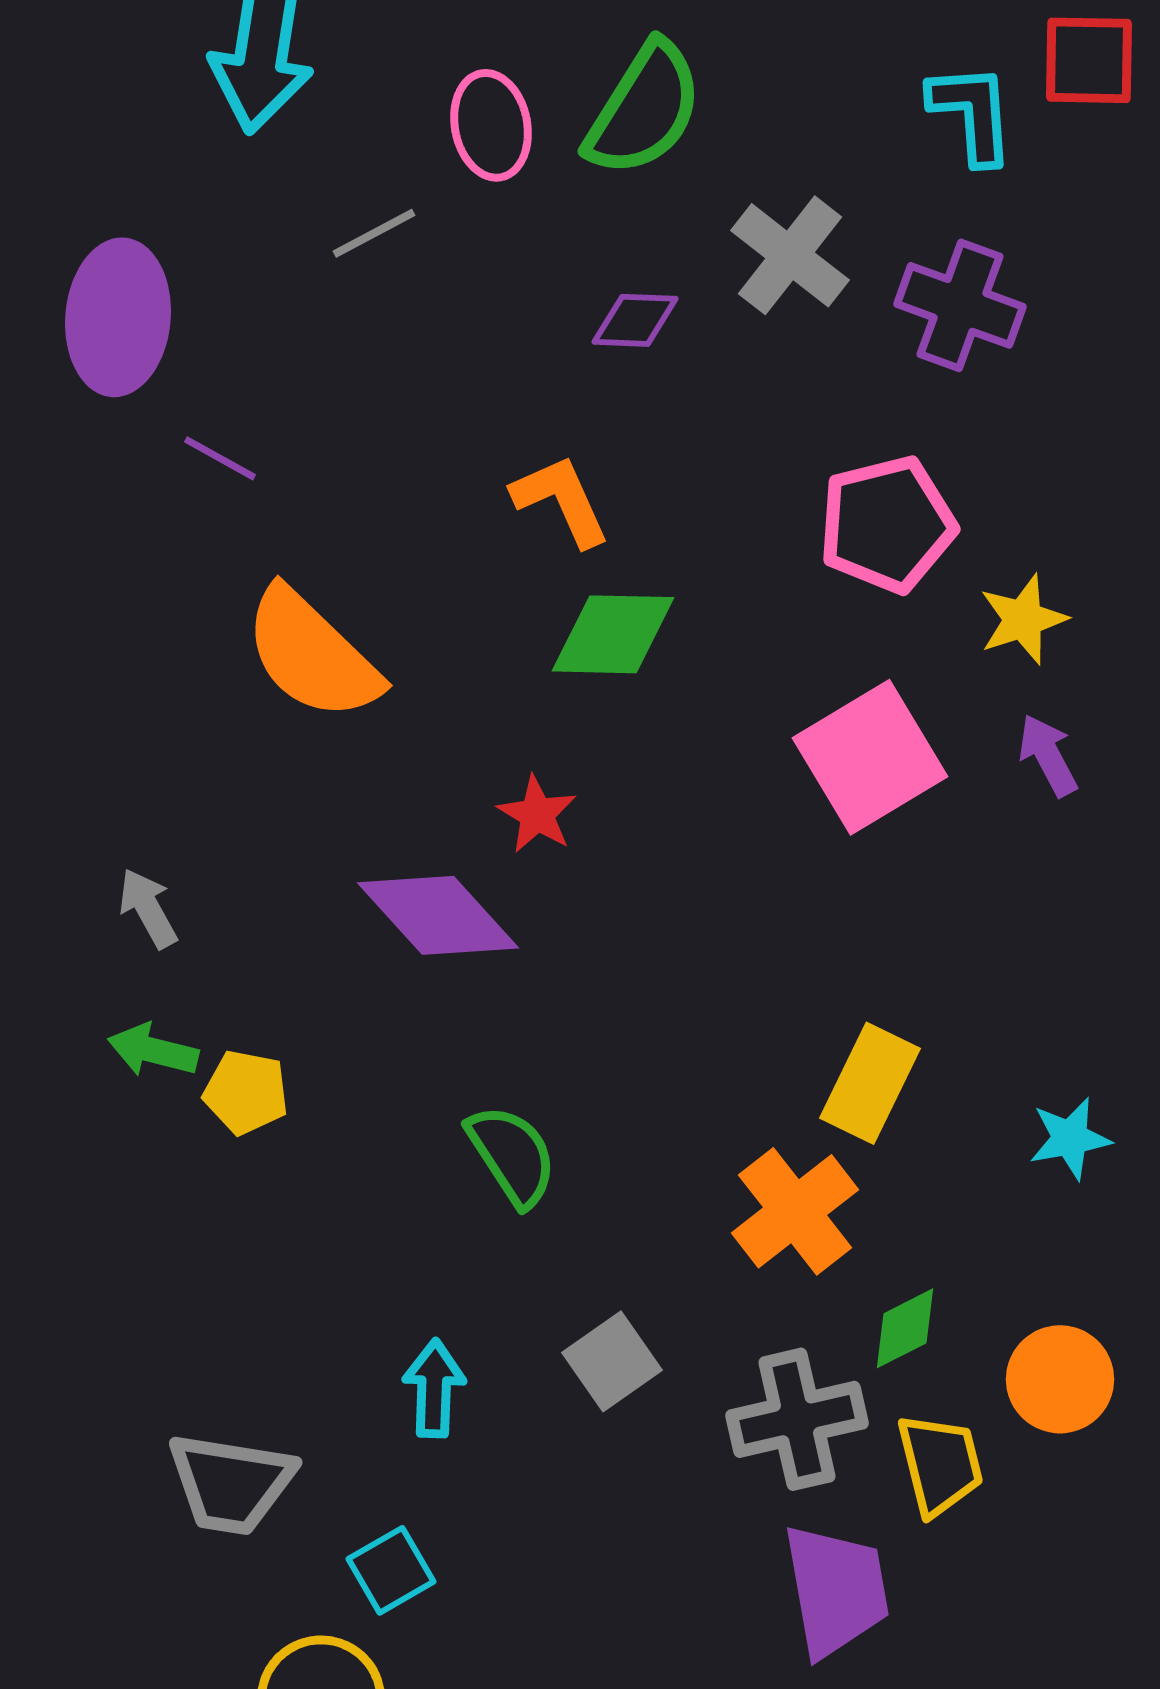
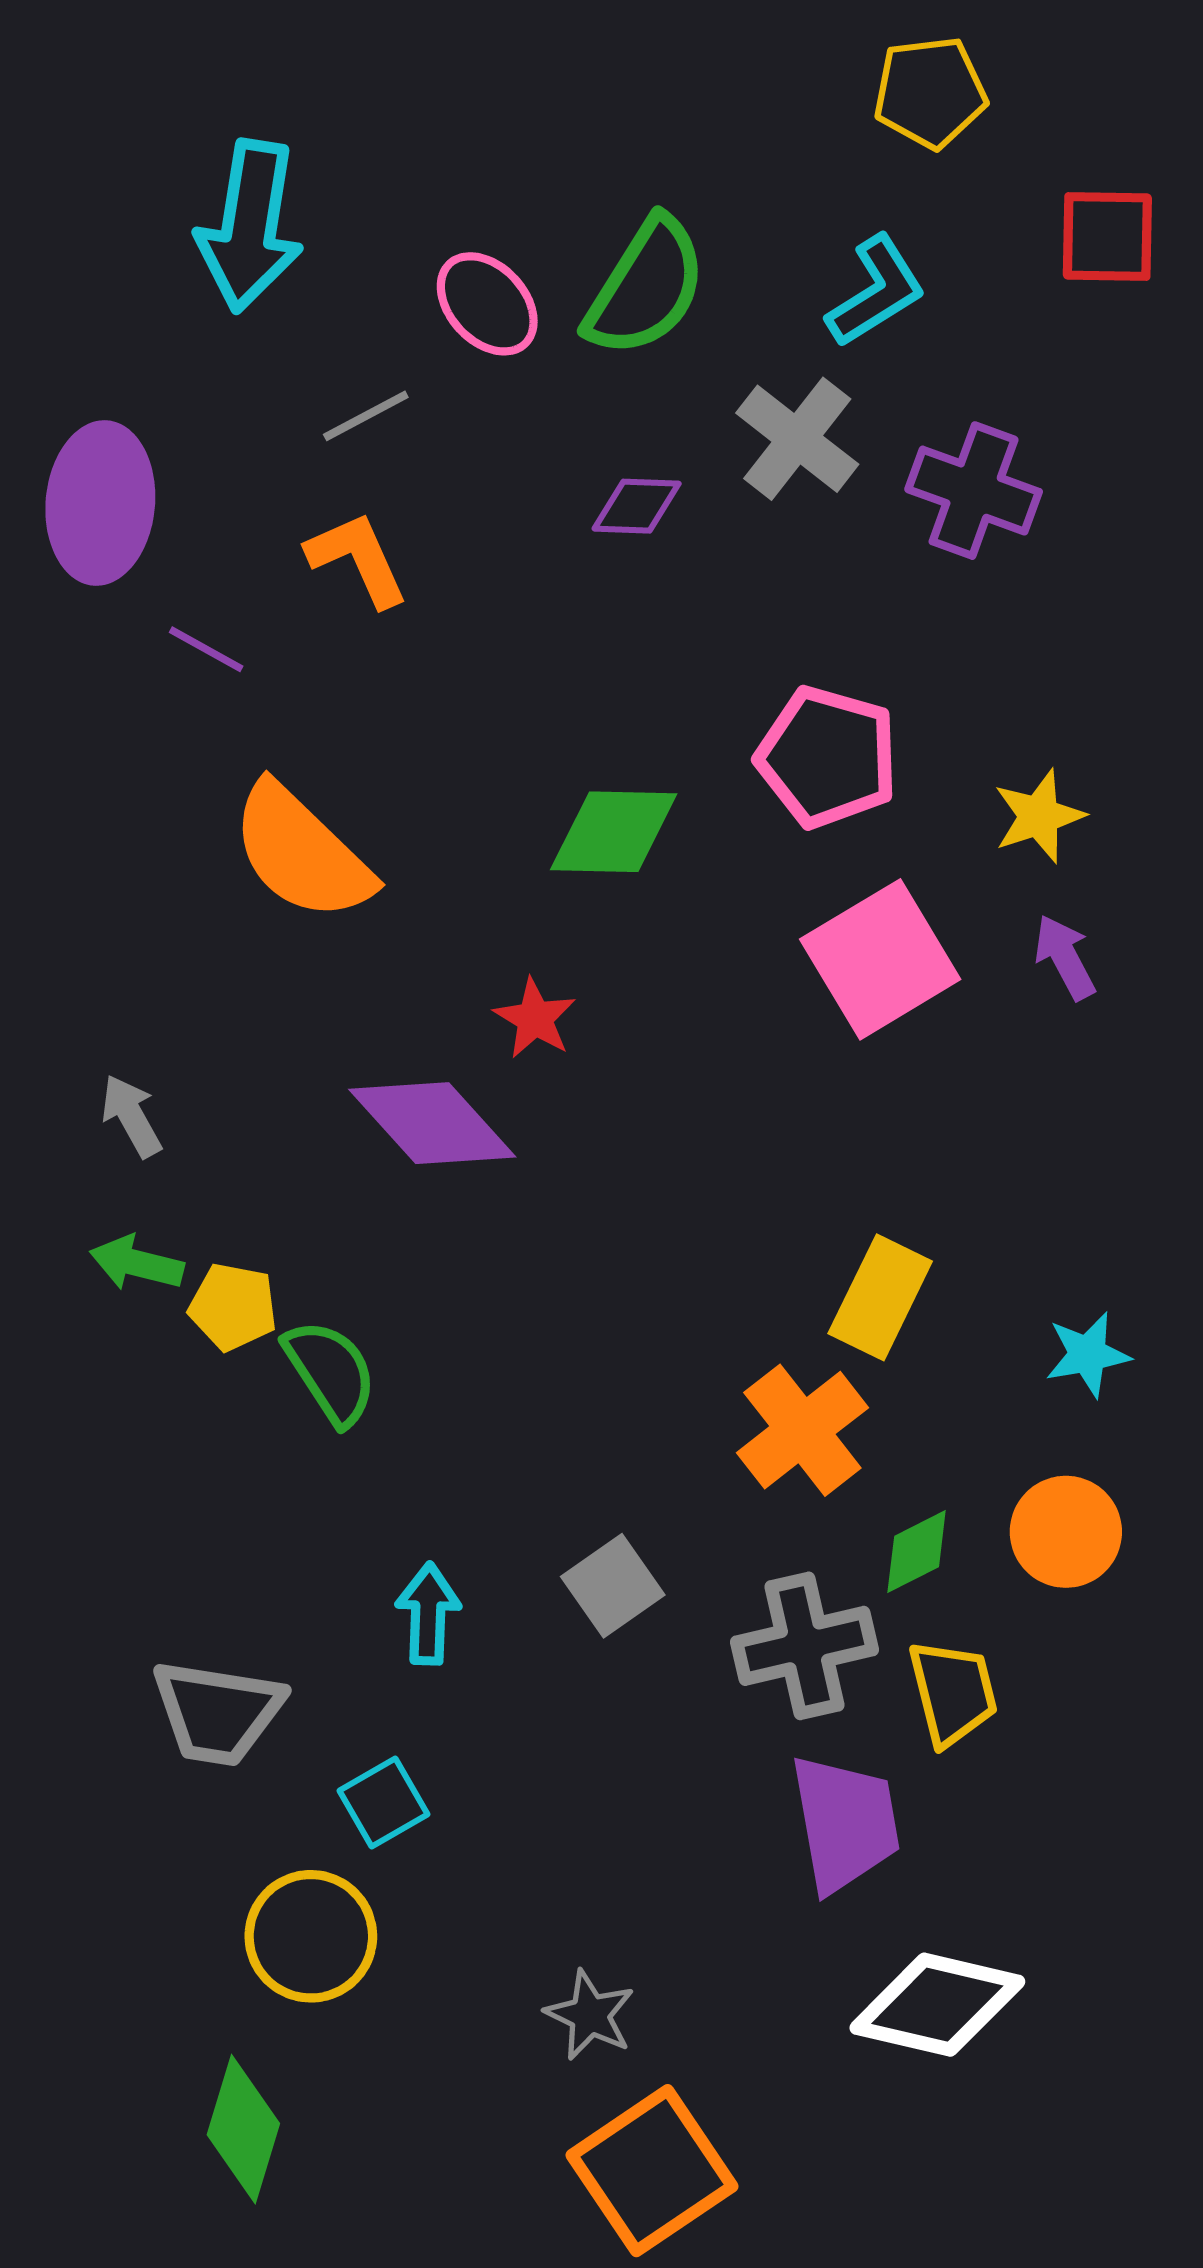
cyan L-shape: (972, 113) -> (876, 291), moved, turned 62
pink ellipse: (491, 125) -> (487, 304), turned -32
orange L-shape: (561, 500) -> (358, 559), moved
pink pentagon: (887, 524) -> (827, 757), moved, turned 30
green semicircle: (512, 1155) -> (331, 1372), moved
orange circle: (1060, 1379) -> (1066, 1532), moved

